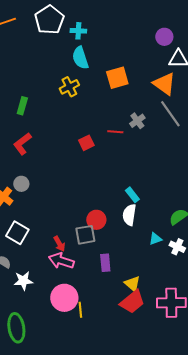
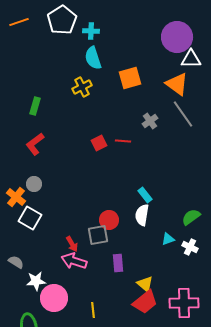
purple circle: (164, 37) -> (177, 37), size x1.8
red line: (115, 132) -> (123, 141), moved
white square: (17, 233) -> (30, 218), moved
pink circle: (64, 298) -> (54, 298), moved

